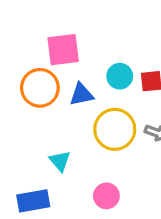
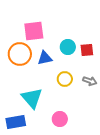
yellow circle: (115, 129) -> (65, 79), size x0.6
cyan triangle: (60, 161) -> (32, 98), size x1.6

